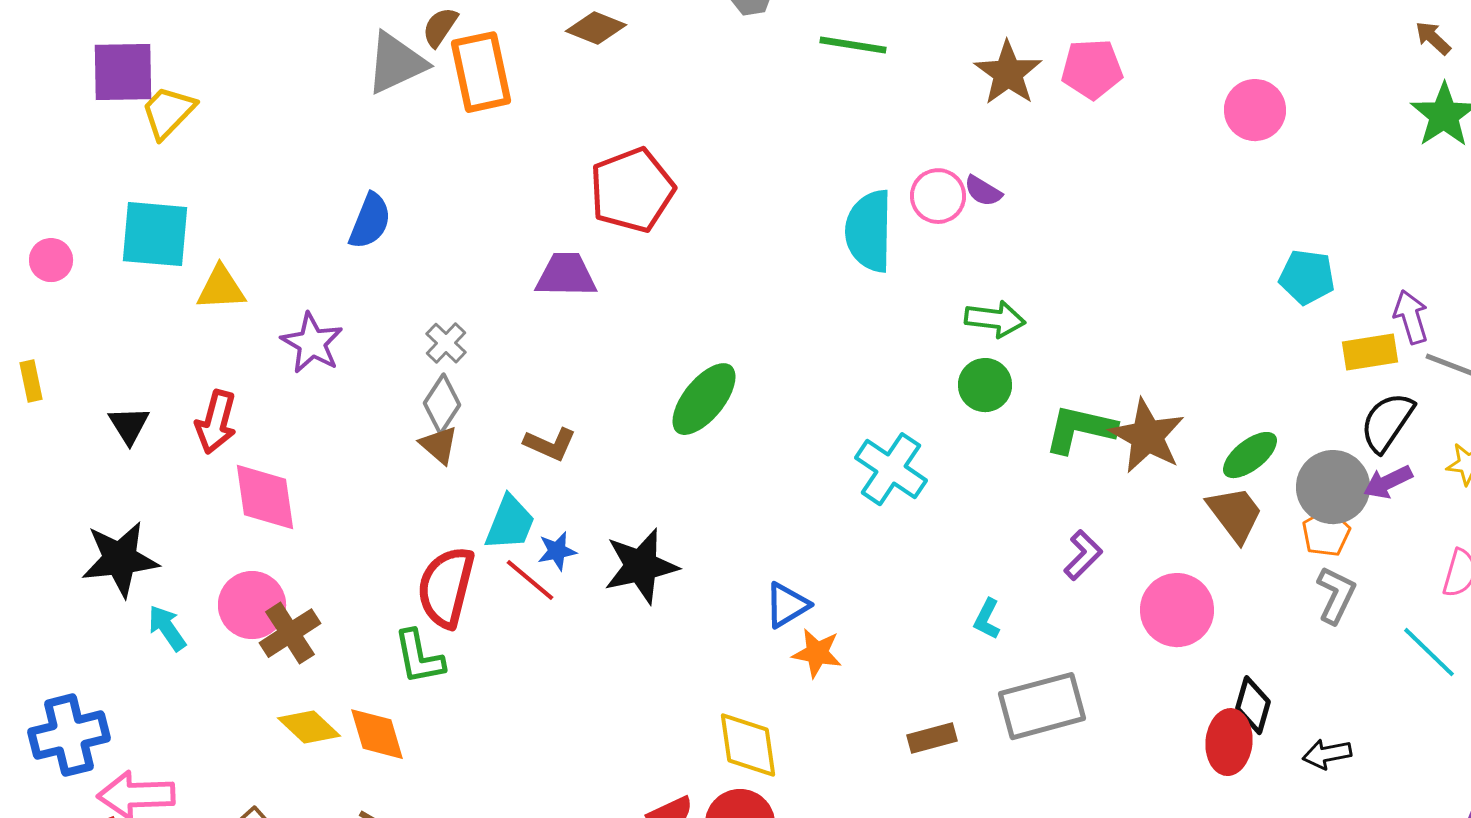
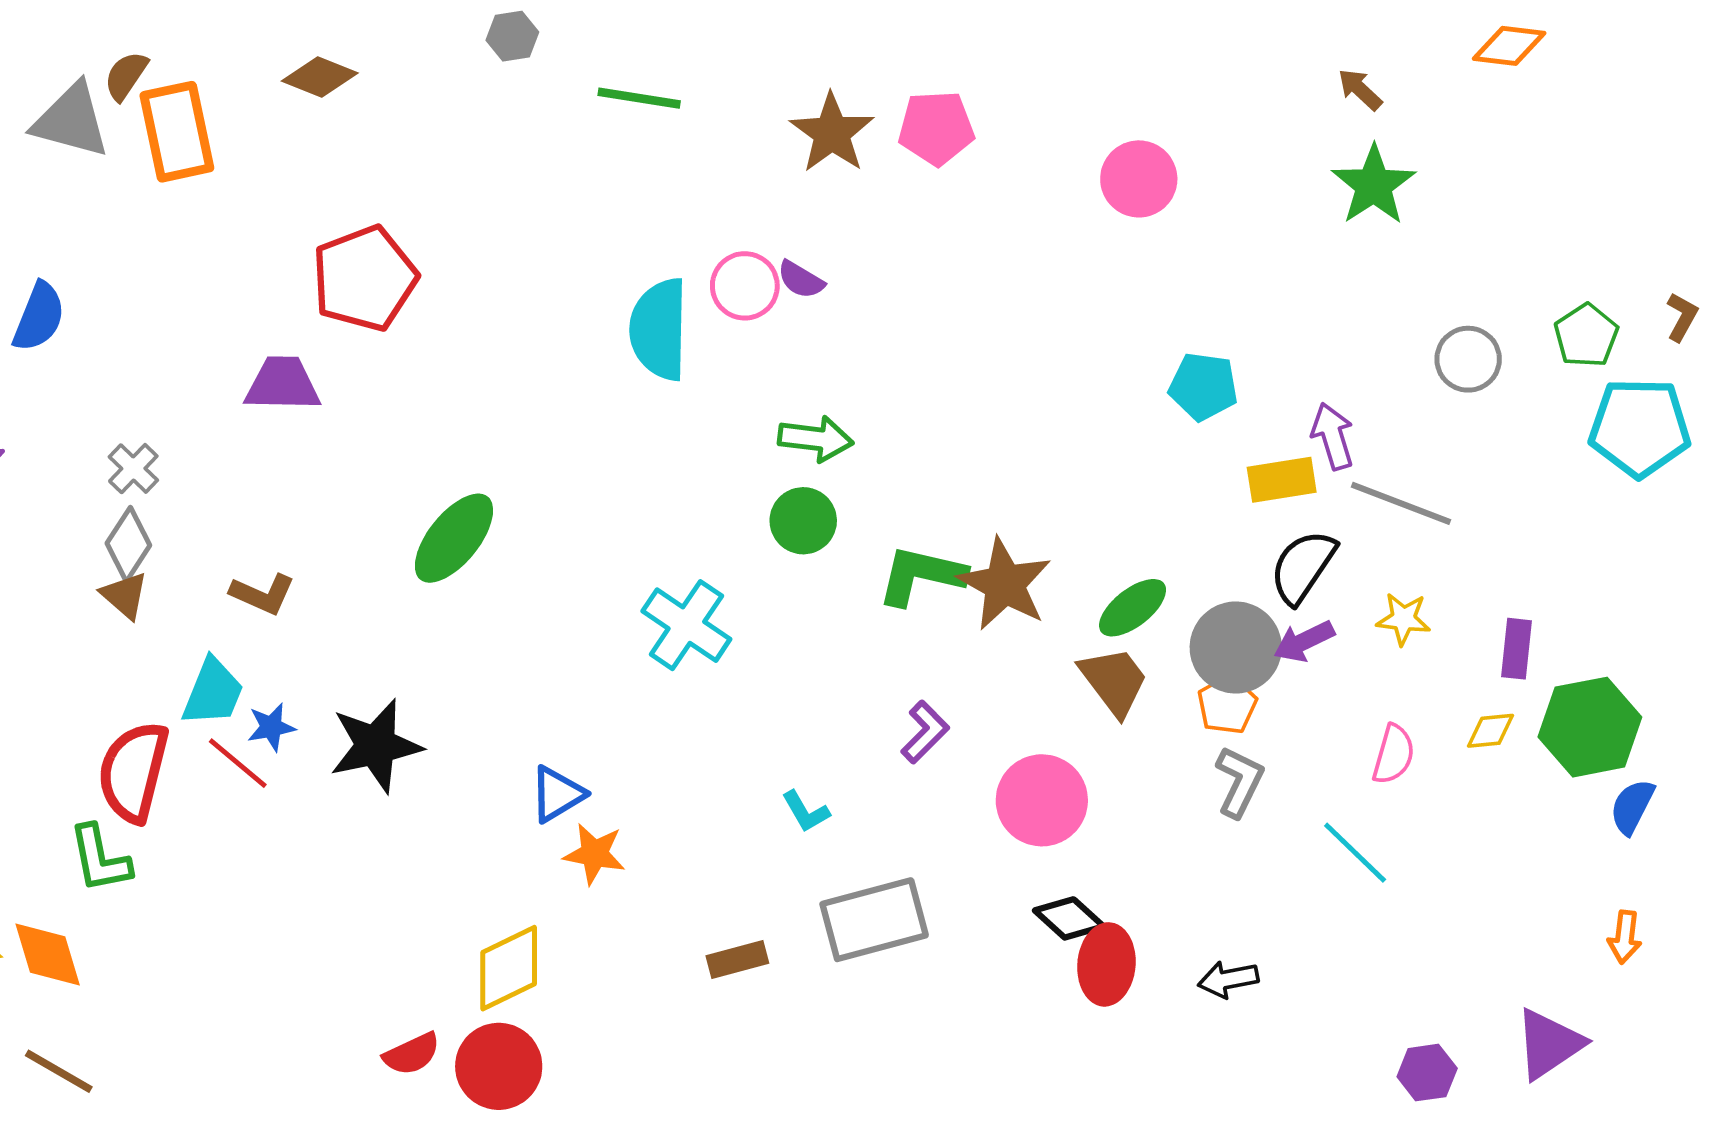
gray triangle: (396, 63) -> (71, 121), turned 40
cyan L-shape: (987, 619) -> (806, 812), turned -57
black diamond: (1253, 705) -> (1069, 918), moved, turned -64
yellow diamond: (748, 745) -> (509, 968), turned 72

